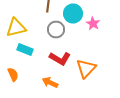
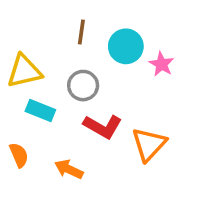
gray circle: (56, 30) -> (83, 86), moved
orange arrow: (50, 82) -> (69, 169), moved

